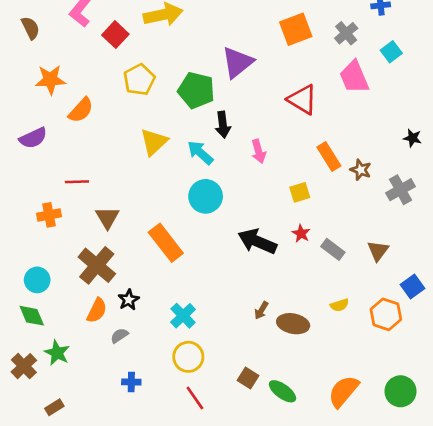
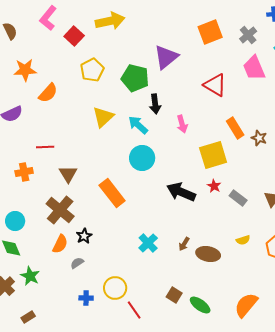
yellow square: (300, 192) -> (213, 155), size x1.8
cyan cross: (183, 316) -> (148, 243), moved
yellow circle: (188, 357) -> (115, 288), moved

